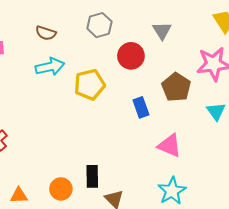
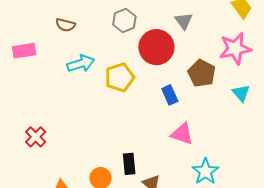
brown semicircle: (46, 33) -> (66, 25), moved
red circle: (131, 56) -> (156, 47), size x1.4
pink triangle: (170, 146) -> (182, 134), moved

